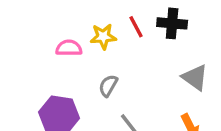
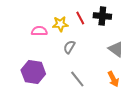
gray semicircle: (108, 86) -> (69, 47), moved

